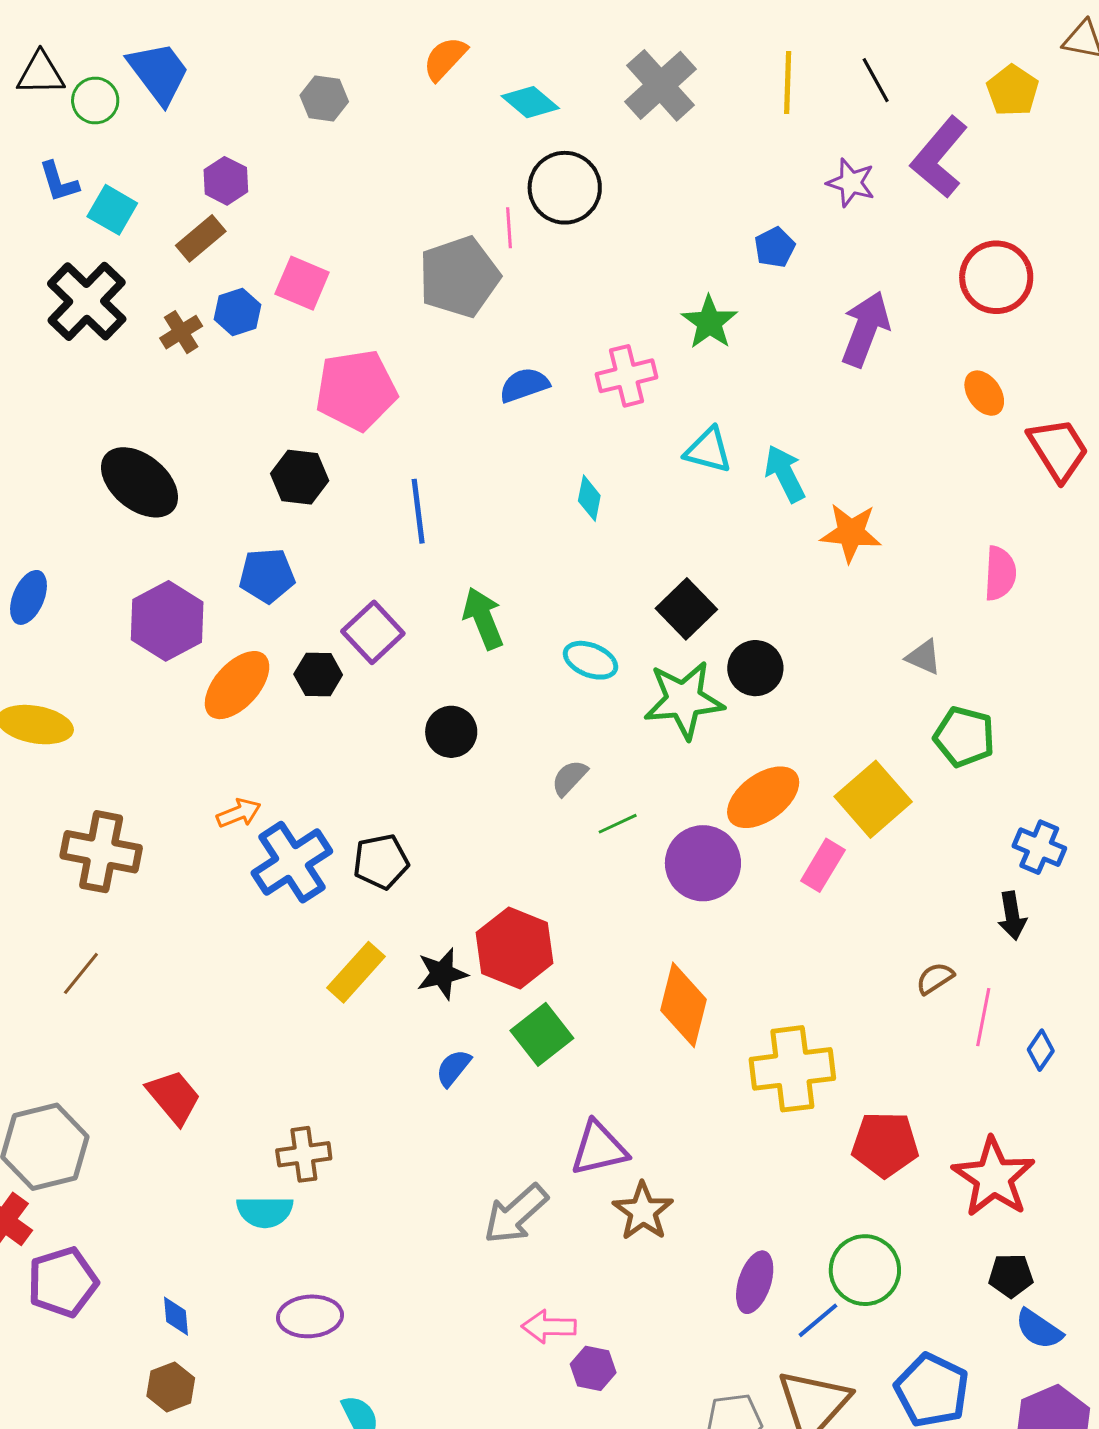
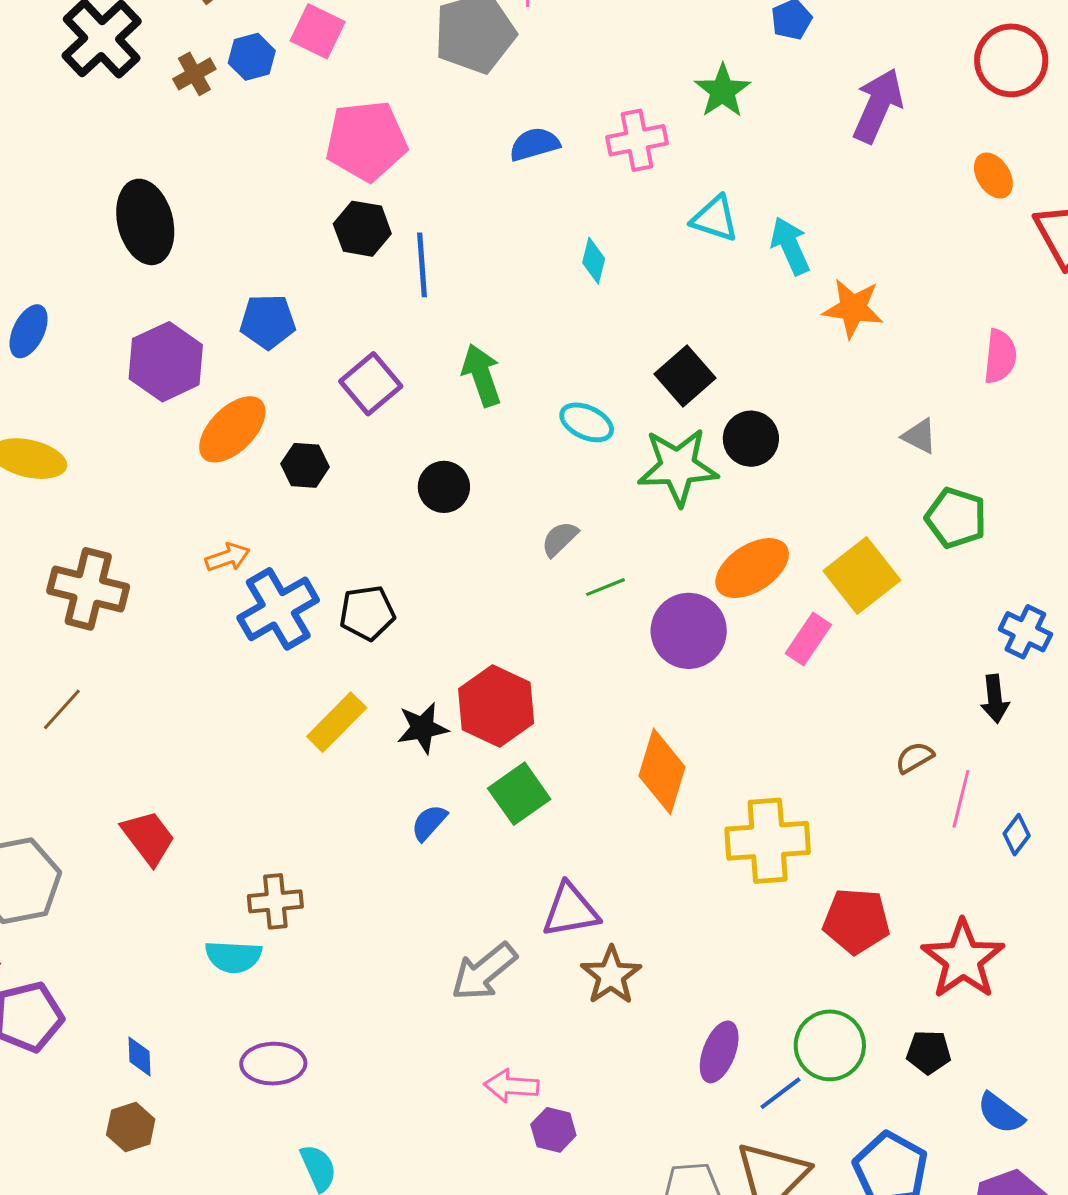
black hexagon: (300, 477) -> (362, 229), moved
black ellipse: (140, 482) -> (145, 222), turned 34
black hexagon: (318, 674) -> (305, 465), moved
black pentagon: (1011, 1276) -> (929, 1052), moved

